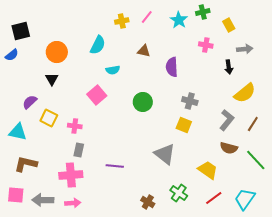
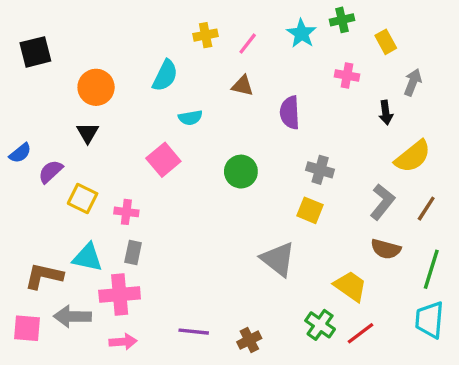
pink line: (147, 17) -> (248, 44), moved
gray arrow: (245, 49) -> (413, 82), turned -63
blue semicircle: (12, 55) -> (20, 153), moved
cyan triangle: (18, 132) -> (88, 257), moved
green line: (256, 160) -> (431, 269), turned 60
purple line: (115, 166) -> (194, 332), moved
green cross: (179, 193) -> (320, 325), moved
cyan trapezoid: (245, 199) -> (430, 320), moved, turned -30
gray arrow: (43, 200) -> (72, 316), moved
brown cross: (148, 202) -> (249, 340), turned 32

